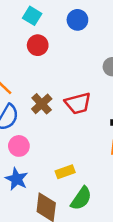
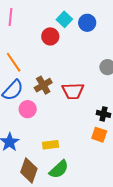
cyan square: (32, 16) -> (64, 19), moved
pink circle: (19, 146) -> (28, 109), moved

